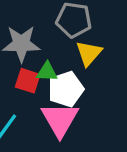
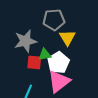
pink triangle: (60, 120) -> (59, 82), turned 35

